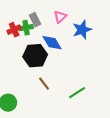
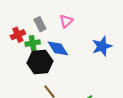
green cross: (26, 28) -> (33, 43), moved
blue star: (82, 30) -> (102, 46), moved

